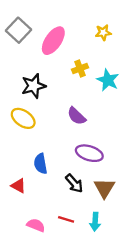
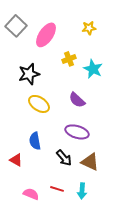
purple semicircle: (77, 116) -> (77, 100), moved
yellow ellipse: (23, 118) -> (39, 104), moved
brown triangle: (104, 188) -> (90, 162), turned -36

